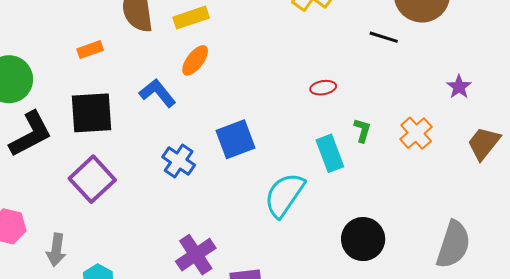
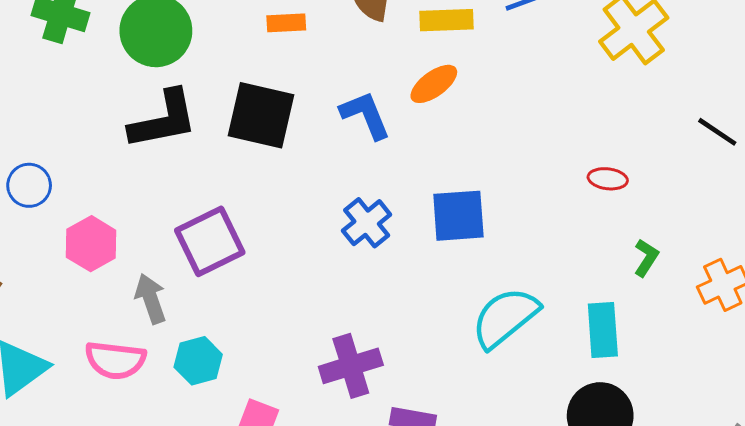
cyan rectangle: (330, 153) -> (603, 330), moved
purple square: (92, 179) -> (210, 241), moved
gray arrow: (56, 250) -> (151, 299), turned 136

